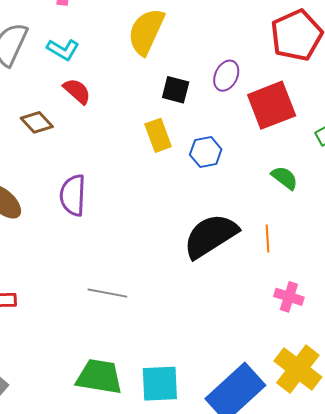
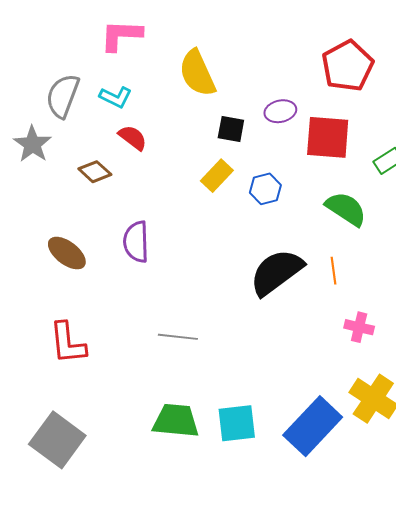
yellow semicircle: (146, 32) -> (197, 73), turned -45
purple ellipse: (226, 76) -> (280, 111), turned 56
red square: (272, 105) -> (328, 137), turned 30
yellow rectangle: (158, 135) -> (217, 176), turned 68
green semicircle: (285, 178) -> (346, 209), size x1.5

